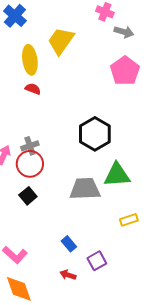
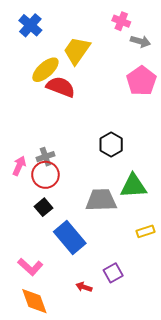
yellow ellipse: (30, 60) -> (45, 70), turned 56
red semicircle: (33, 89) -> (61, 87), moved, size x1.8
black hexagon: (95, 134) -> (111, 144), size x0.7
blue rectangle: (69, 244) -> (70, 237), moved, size x2.0

